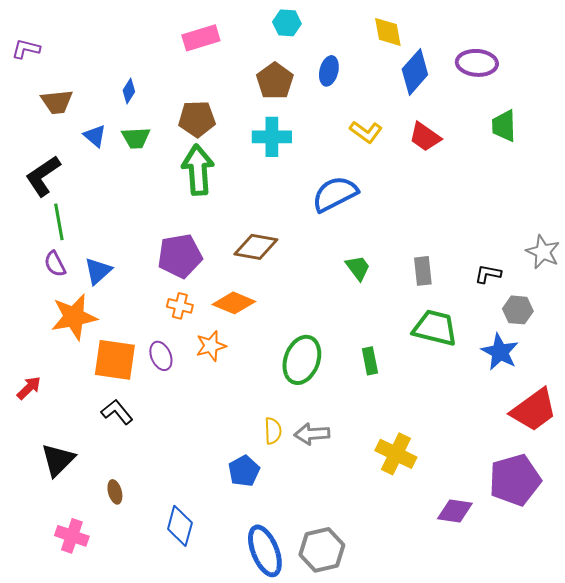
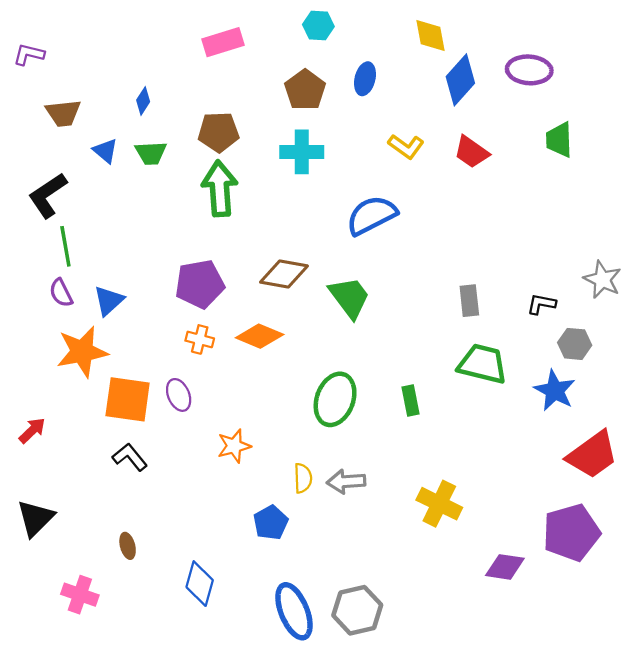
green trapezoid: (358, 268) -> (349, 297), moved, size x1.5
orange star: (211, 346) -> (234, 446), moved
black triangle: (58, 460) -> (35, 518), moved

